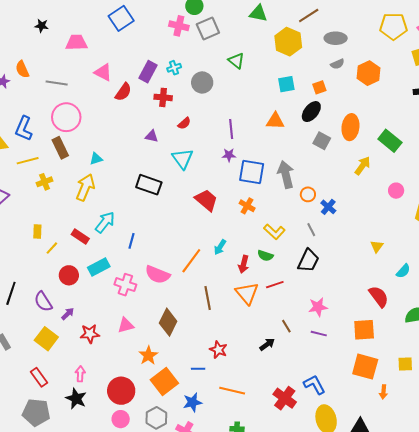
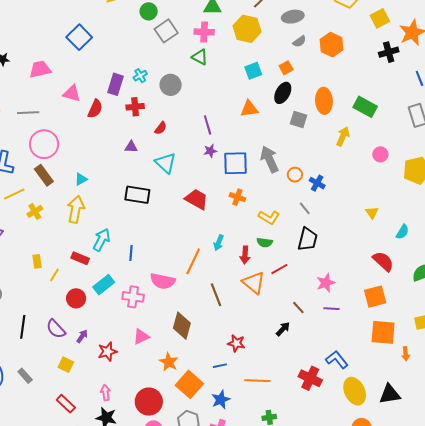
pink cross: (179, 26) -> (204, 32), moved
yellow square: (46, 339) -> (66, 365), size x0.7

